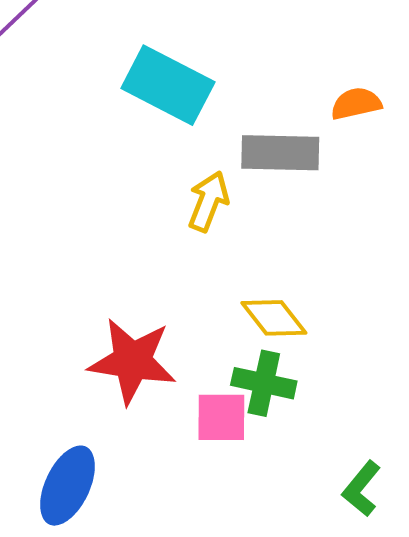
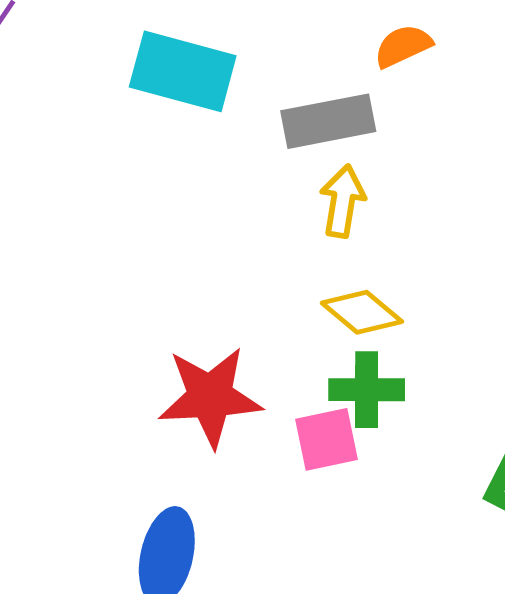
yellow arrow: (208, 201) -> (343, 201), moved

